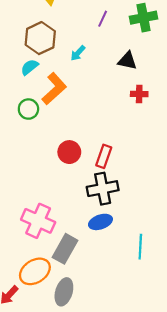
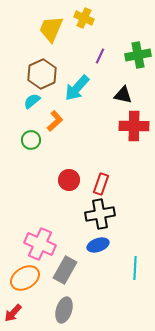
cyan arrow: (78, 53) -> (77, 88), size x1.8
orange L-shape: (54, 89) -> (55, 121), size x0.7
red cross: (139, 94) -> (134, 126), size x1.8
orange ellipse: (35, 271) -> (25, 278), moved

